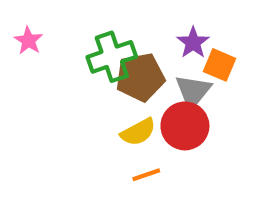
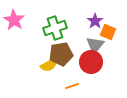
pink star: (28, 41) -> (14, 20), size x1.5
brown pentagon: (140, 77) -> (61, 54), moved
yellow semicircle: (138, 132) -> (49, 65), moved

